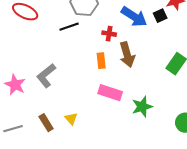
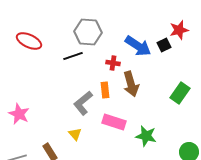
gray L-shape: (46, 76) -> (83, 103), moved
green star: (142, 107) -> (146, 136), turned 30
yellow triangle: (71, 119) -> (75, 134), moved

